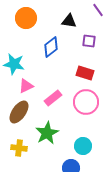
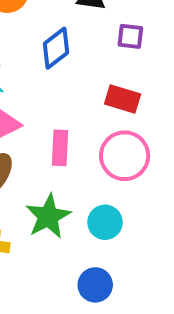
pink rectangle: (53, 98) -> (60, 148), turned -48
cyan circle: (83, 146) -> (105, 222), moved

